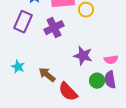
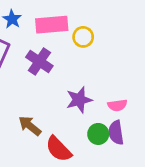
purple cross: (54, 28) -> (39, 62), turned -30
purple star: (83, 56) -> (79, 100), turned -30

